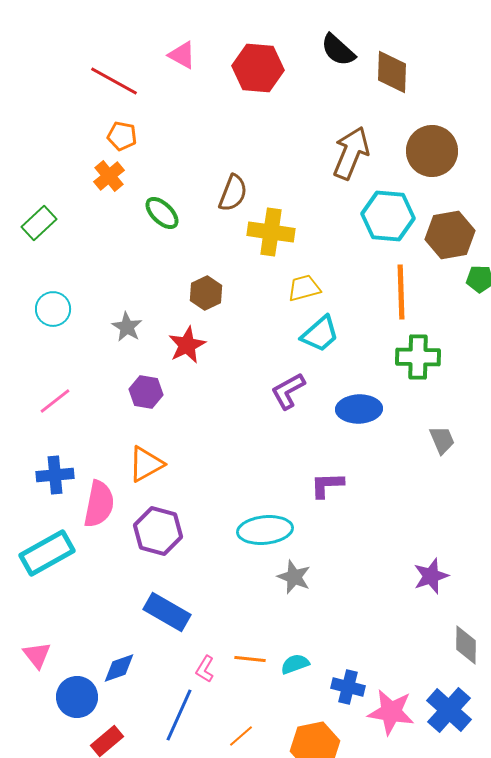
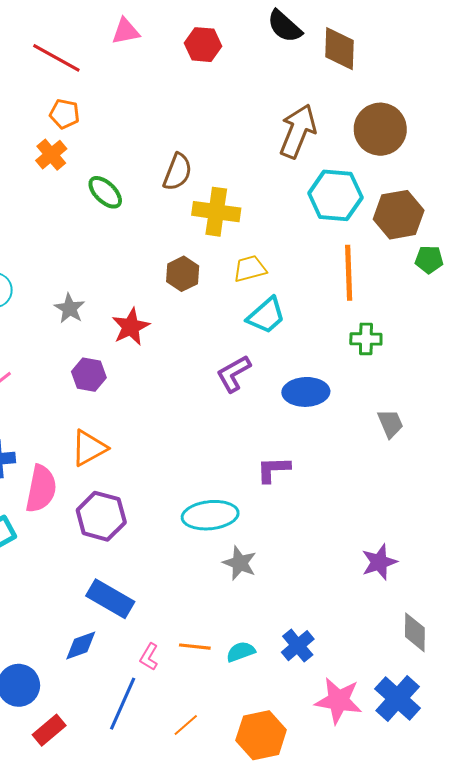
pink triangle: (182, 55) -> (126, 31), turned -40
red hexagon: (258, 68) -> (203, 45), size x0.7
brown hexagon: (206, 293) -> (183, 274), moved
green cross: (418, 357) -> (366, 339), size x0.7
blue diamond: (119, 668) -> (81, 646), moved
blue cross: (348, 687) -> (298, 646), moved, turned 36

